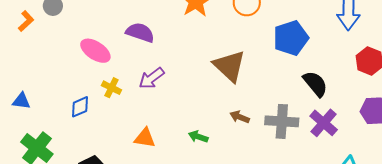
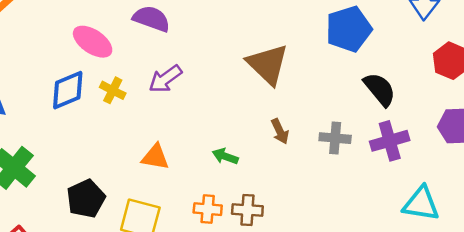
blue diamond: (80, 107) -> (68, 90), moved, size x1.4
brown arrow: (240, 117) -> (280, 131), turned -138
gray cross: (282, 121) -> (335, 138), size x0.7
purple cross: (324, 123) -> (390, 141), turned 32

